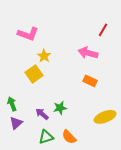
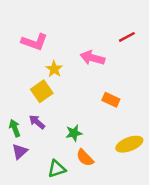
red line: (103, 30) -> (127, 37), turned 32
pink arrow: (88, 53) -> (92, 58), moved
purple arrow: (42, 114) -> (37, 122), moved
orange semicircle: (69, 137) -> (85, 158), moved

